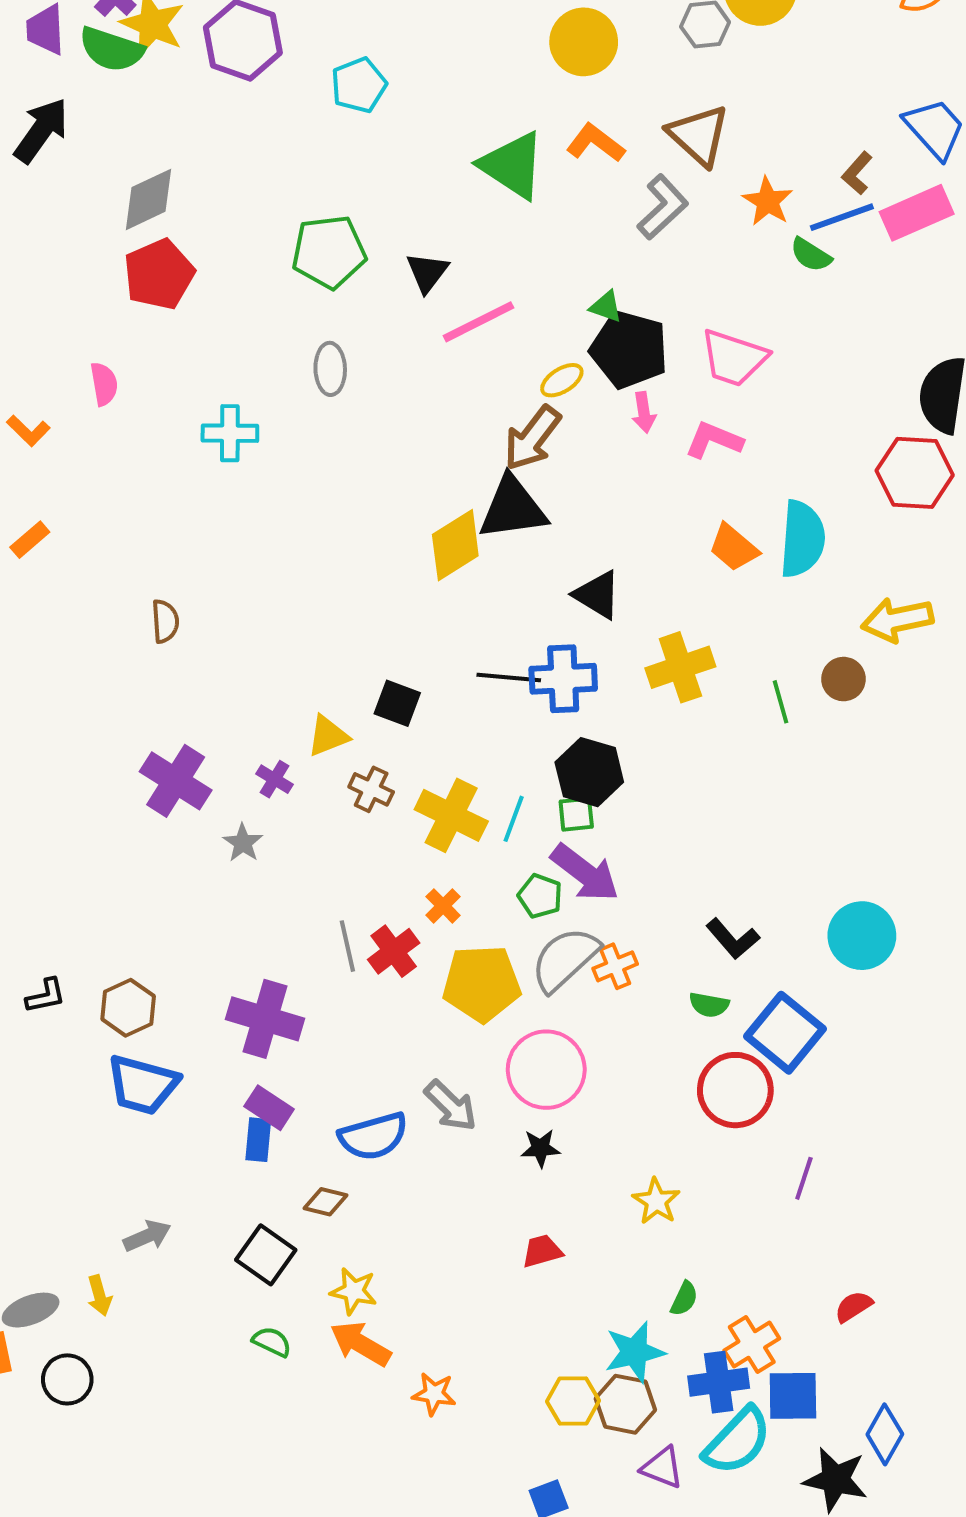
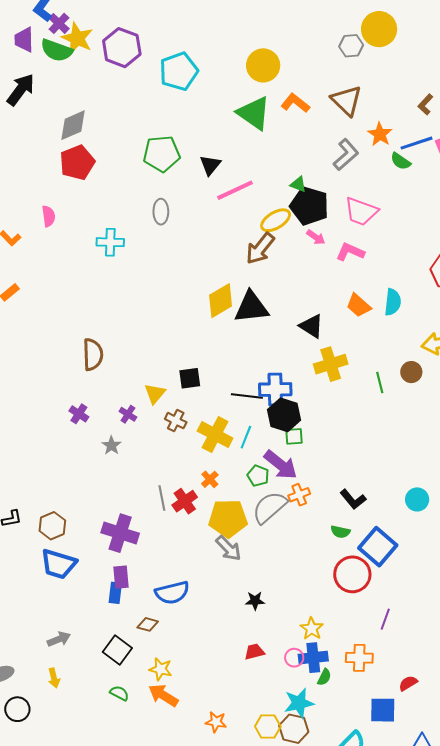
yellow circle: (584, 42) -> (263, 65), moved
cyan pentagon: (359, 85) -> (179, 71), size x1.4
brown L-shape: (857, 173) -> (425, 104), moved
gray L-shape: (663, 207) -> (346, 155), moved
yellow ellipse: (562, 380) -> (276, 220), size x1.4
pink arrow: (644, 412) -> (316, 237), turned -48
black triangle: (513, 508) -> (251, 307), moved
cyan semicircle: (802, 539) -> (393, 302), size x0.7
black triangle: (597, 595) -> (311, 326), moved
brown semicircle: (165, 621) -> (93, 354), moved, size x1.5
black line: (509, 678) -> (247, 396), moved
blue cross: (563, 679) -> (275, 389), moved
black square: (397, 703) -> (190, 378), turned -30
yellow triangle: (328, 736) -> (155, 394), turned -30
purple cross: (176, 781) -> (79, 414), size x0.6
green square: (576, 814) -> (294, 436), moved
cyan circle: (862, 936) -> (417, 499), size x0.7
orange cross: (615, 966) -> (299, 495), moved
pink circle: (546, 1070) -> (294, 658), moved, size x0.5
gray arrow: (451, 1106) -> (228, 548), moved
purple rectangle: (269, 1108) -> (121, 577), turned 50
yellow arrow: (99, 1295) -> (54, 678), moved
orange cross: (752, 1345) -> (359, 658), moved, turned 32
blue cross: (719, 1382) -> (313, 658), moved
orange star: (434, 1394) -> (216, 722), moved
blue square: (793, 1396) -> (383, 710), moved

